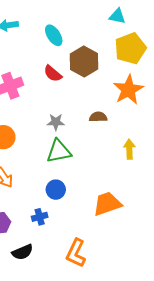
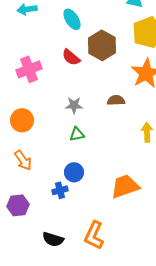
green triangle: (59, 151) -> (77, 134), size x0.6
blue cross: (40, 217) -> (60, 190), moved
black semicircle: (22, 252) -> (53, 239), moved, turned 40

